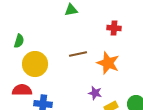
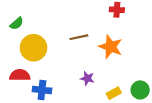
green semicircle: (19, 41) -> (17, 23), turned 32
purple star: (95, 93) -> (87, 78), moved

